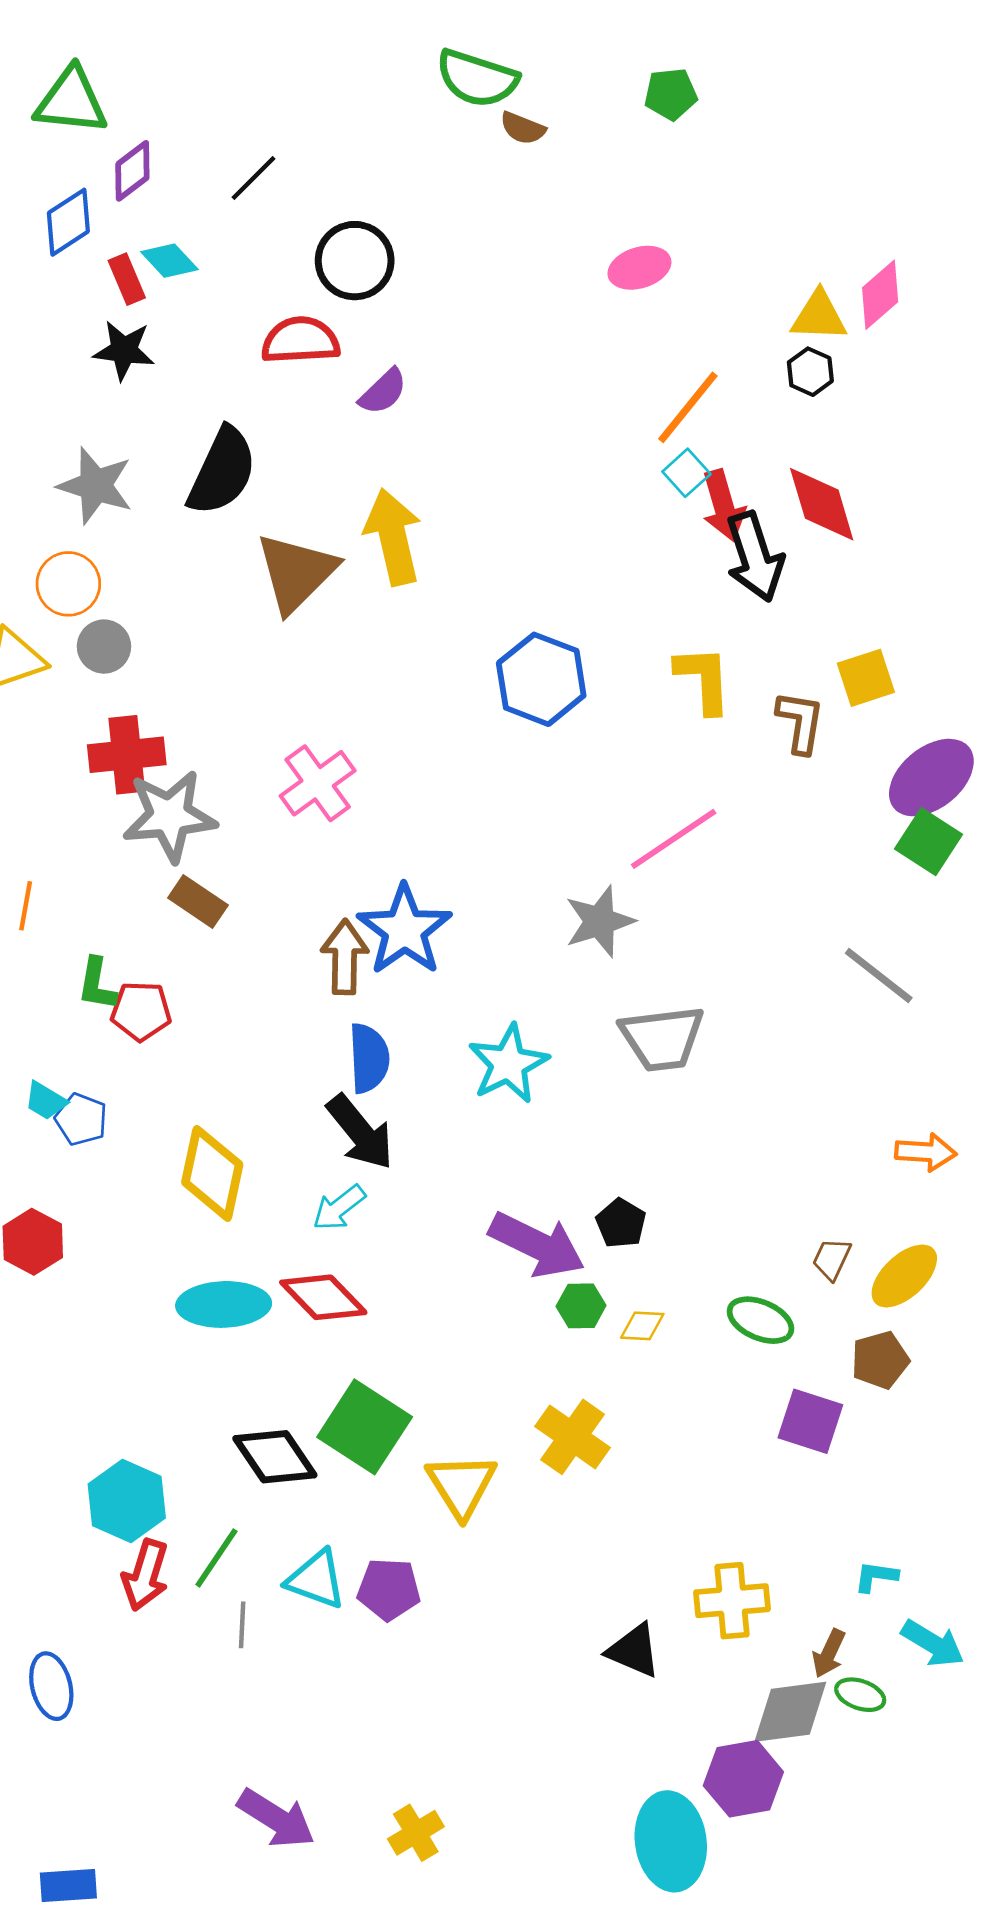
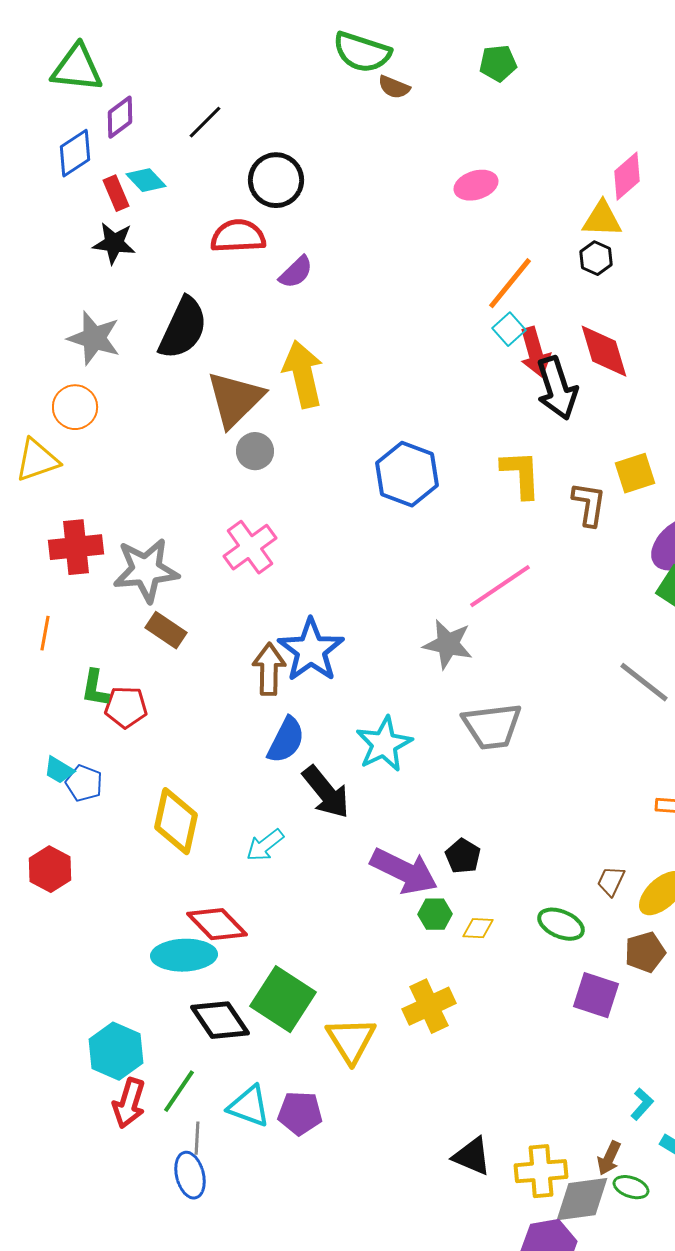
pink diamond: (880, 295) -> (627, 176), moved
gray circle: (104, 647) -> (255, 451), moved
red cross: (127, 755) -> (76, 547), moved
gray star: (600, 921) -> (448, 644), turned 30
blue semicircle: (369, 1058) -> (286, 740), turned 30
black arrow: (360, 1132) -> (326, 792), moved
red diamond: (323, 1297) -> (217, 924), moved
cyan ellipse: (224, 1304) -> (184, 955), moved
yellow cross: (573, 1437) -> (429, 1006), turned 30
cyan L-shape: (876, 1576) -> (642, 1104), turned 124
yellow cross: (732, 1601) -> (541, 1171), moved
blue ellipse: (51, 1686) -> (190, 1175), moved

